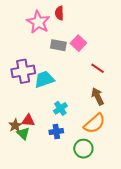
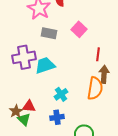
gray rectangle: (58, 45) -> (49, 33), moved
red line: (98, 68) -> (98, 54), turned 64
brown arrow: (98, 96) -> (104, 74), moved, turned 30
orange semicircle: (94, 123) -> (95, 88), moved, turned -40

